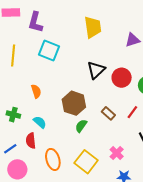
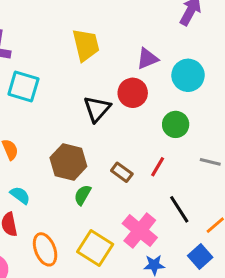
red circle: (122, 78) -> (133, 93), moved
pink cross: (117, 153) -> (140, 231), size x1.6

